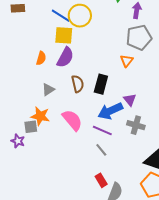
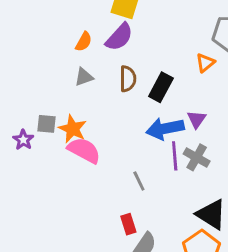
orange semicircle: (41, 58) -> (84, 42), moved
orange star: (40, 116) -> (73, 129), moved
pink semicircle: (72, 120) -> (84, 150), moved, turned -35
purple line: (102, 130) -> (175, 156), moved, turned 48

